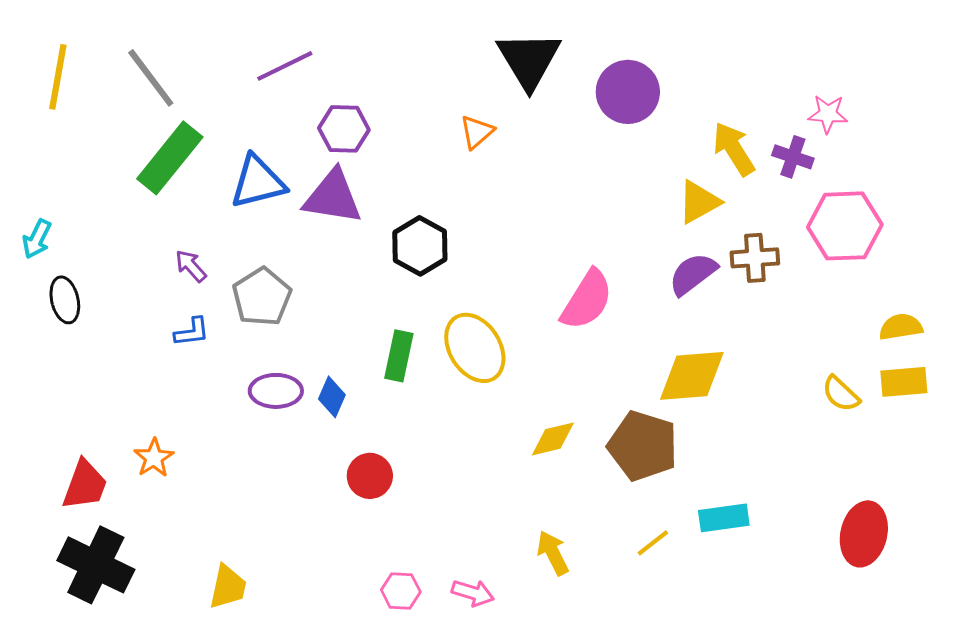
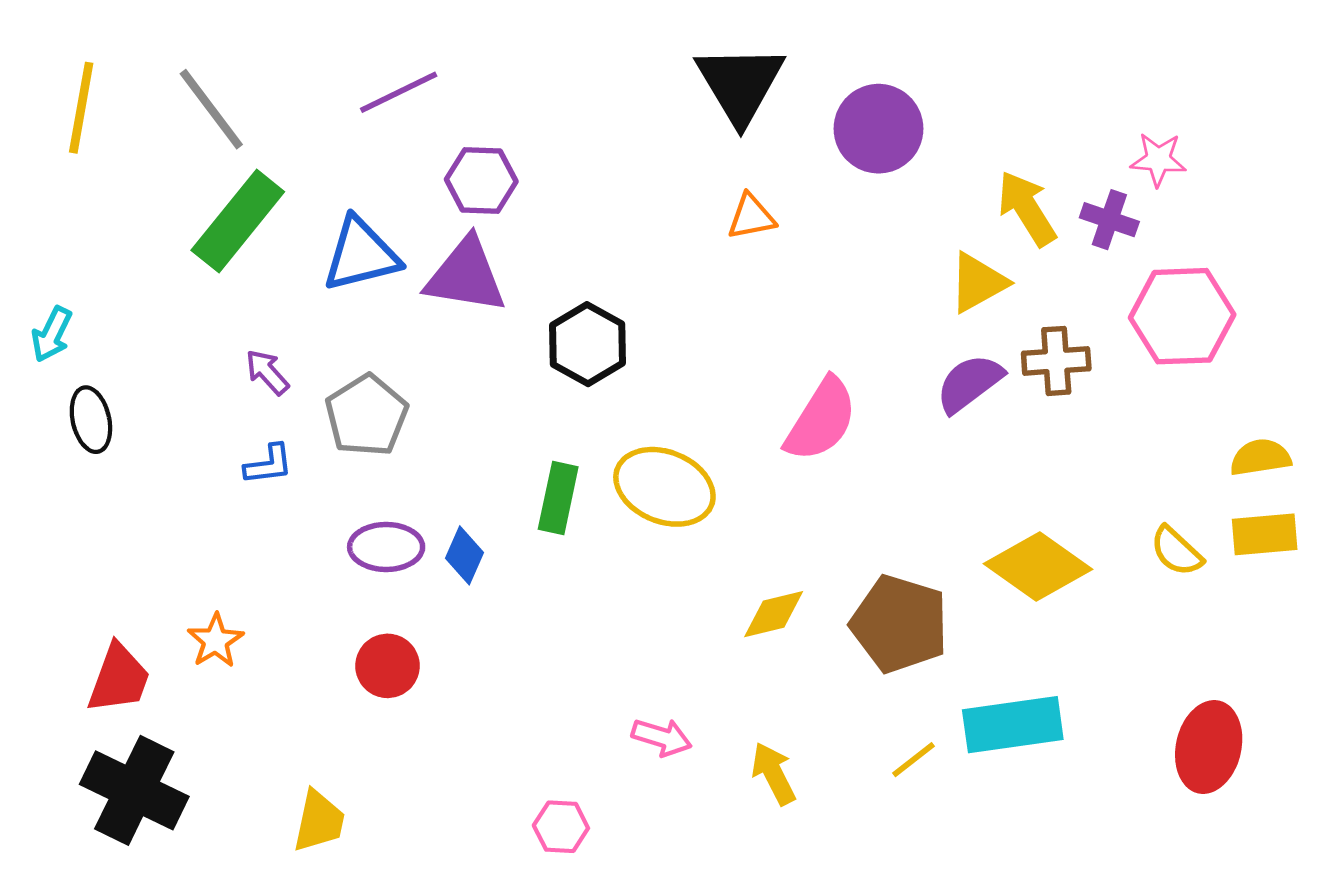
orange triangle: (477, 132) -> (751, 217), moved, turned 30
yellow ellipse: (475, 348) -> (664, 487), turned -36
yellow diamond: (692, 376) -> (1038, 567), moved, turned 40
red circle: (370, 476) -> (387, 666), moved
cyan rectangle: (724, 518) -> (1013, 725), size x1.4
pink arrow: (473, 593) -> (662, 737), moved

